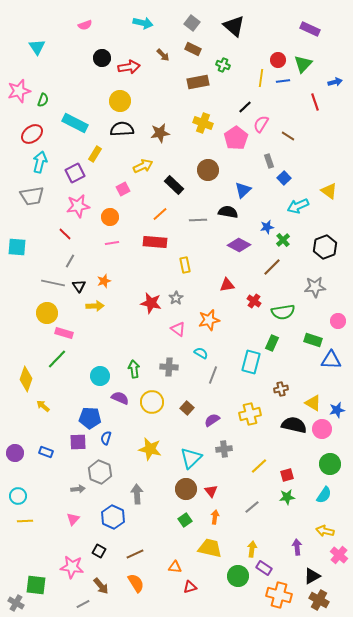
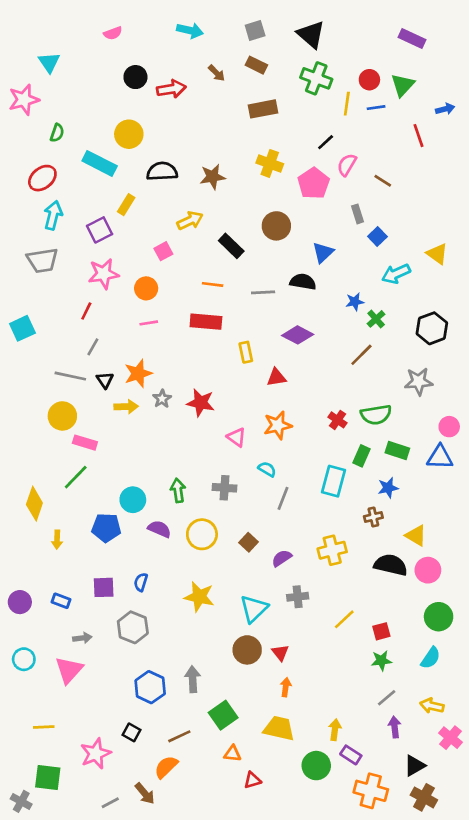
gray square: (192, 23) -> (255, 31), turned 35
green cross: (223, 65) -> (316, 78), moved, size x1.6
pink star: (19, 91) -> (24, 100), moved
yellow circle: (120, 101) -> (129, 134), moved
orange line: (160, 214) -> (213, 284), turned 49
red line: (65, 234) -> (86, 311), turned 72
purple diamond: (239, 245) -> (298, 335), moved
cyan square: (17, 247) -> (22, 328), turned -30
orange star: (104, 281) -> (138, 373), size x1.5
red triangle: (227, 285) -> (276, 377), moved
gray star: (176, 298) -> (162, 399), moved
red cross: (254, 301) -> (338, 420), moved
green rectangle: (313, 340) -> (397, 451), moved
blue triangle: (331, 360) -> (440, 457), moved
yellow arrow: (43, 406) -> (57, 540), turned -128
blue star: (337, 410) -> (388, 488), moved
blue pentagon: (90, 418) -> (106, 528), moved
gray arrow: (78, 489) -> (82, 638), moved
gray arrow: (137, 494) -> (193, 679), moved
gray line: (252, 507) -> (387, 698), moved
pink triangle: (73, 519) -> (69, 670), moved, size x1.6
green square: (185, 520) -> (223, 715), moved, size x1.5
yellow line: (25, 521) -> (44, 727), moved
pink star: (72, 567) -> (96, 754), turned -30
orange semicircle: (136, 583) -> (166, 767), moved, turned -102
brown arrow: (101, 586) -> (145, 793), moved

